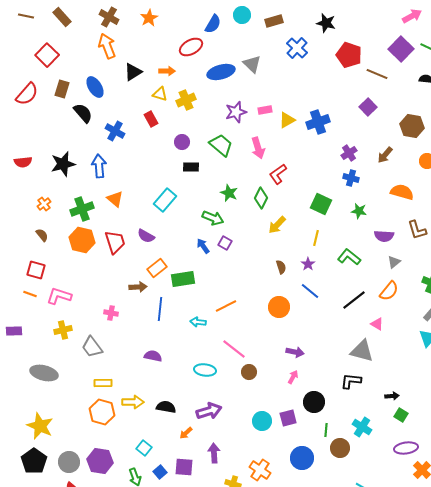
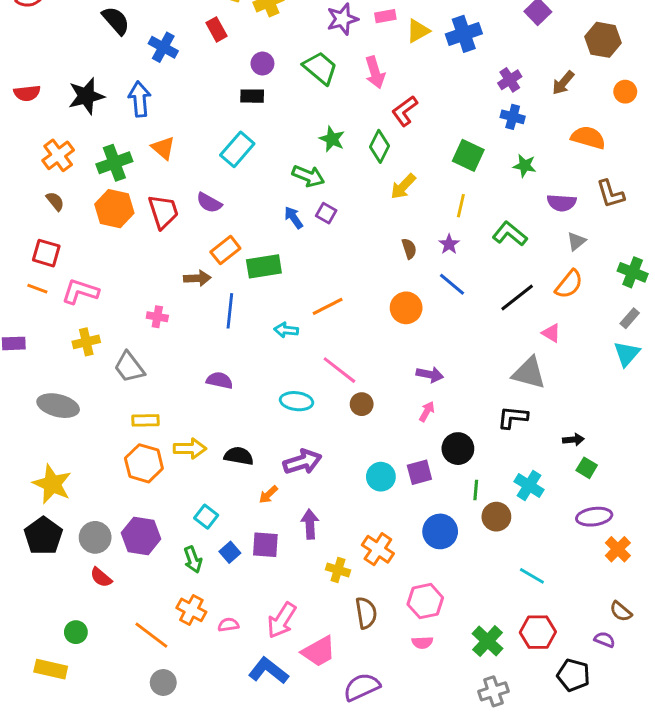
black rectangle: (191, 167) -> (252, 96), moved
orange cross: (44, 204) -> (58, 155), size x1.5

